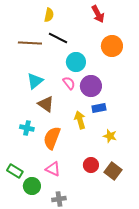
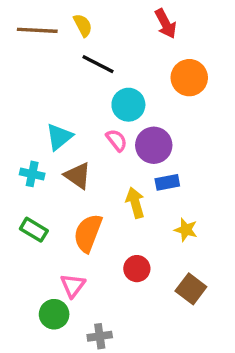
yellow semicircle: (49, 15) -> (83, 25), turned -40
brown line: (30, 43) -> (37, 30), moved
cyan cross: (27, 128) -> (32, 174), moved
red circle: (91, 165) -> (137, 269), moved
pink triangle: (53, 169) -> (73, 285), moved, turned 42
green rectangle: (15, 171) -> (34, 230), moved

